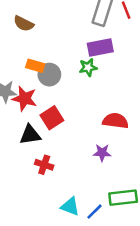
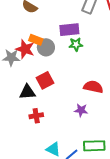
purple rectangle: (100, 48) -> (69, 30), moved
red star: (25, 99) -> (25, 49), moved
red cross: (44, 165) -> (36, 116), turned -32

